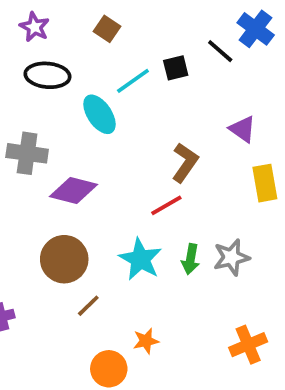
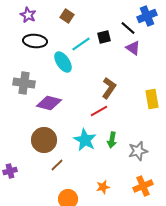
blue cross: (256, 29) -> (147, 16), turned 30
purple triangle: (243, 129) -> (133, 48), moved
gray star: (231, 257) -> (138, 151), moved
orange star: (146, 341) -> (103, 187), moved

